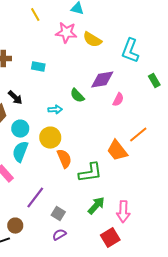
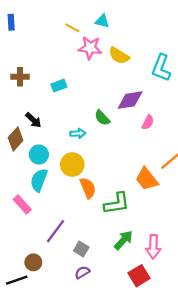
yellow line: (35, 15) -> (72, 28), moved, turned -32
cyan rectangle: (38, 67) -> (59, 86), turned -32

